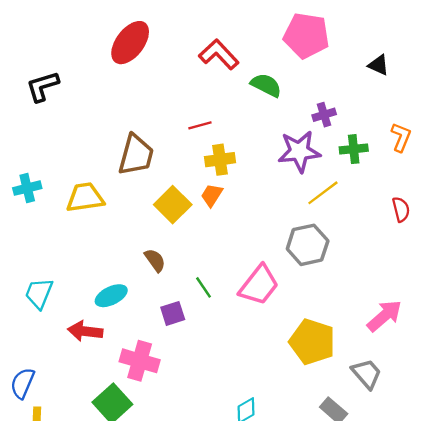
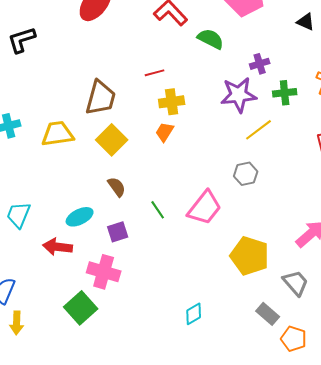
yellow square: (173, 205) -> (112, 140), moved
gray hexagon: (308, 245) -> (246, 174), size x0.7
purple square: (173, 313) -> (118, 232), moved

